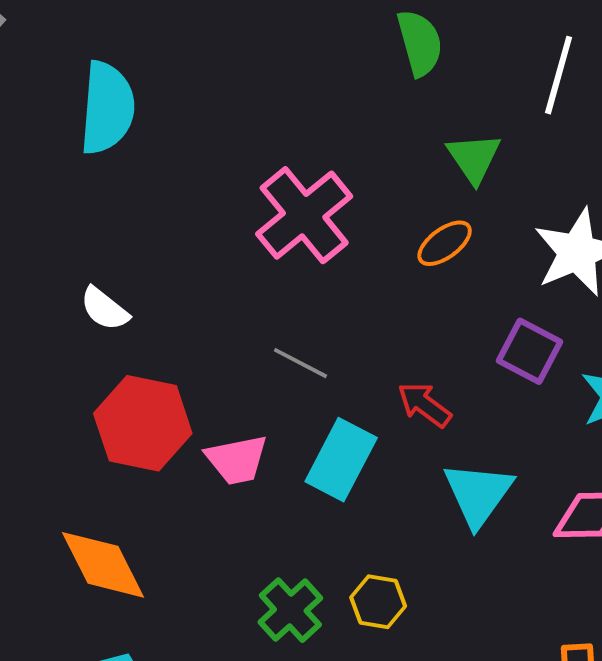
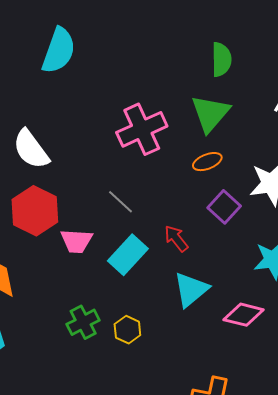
green triangle: (474, 158) -> (210, 113), moved, size x1.4
white semicircle: (104, 309) -> (31, 149), size x1.6
purple square: (530, 351) -> (224, 207), moved

